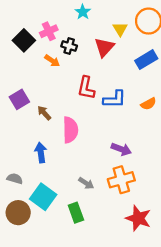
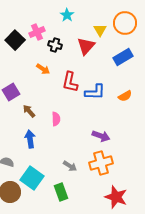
orange arrow: (52, 61) -> (43, 69), moved
brown arrow: (44, 113) -> (29, 111), moved
pink semicircle: (70, 130) -> (56, 119), size x0.6

